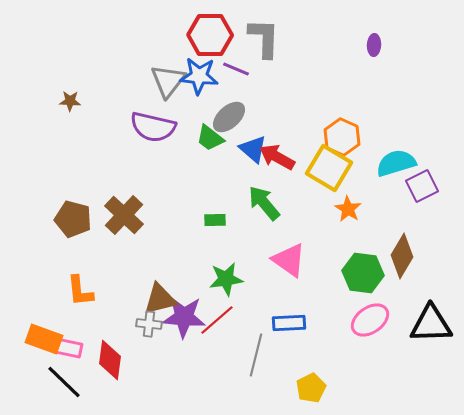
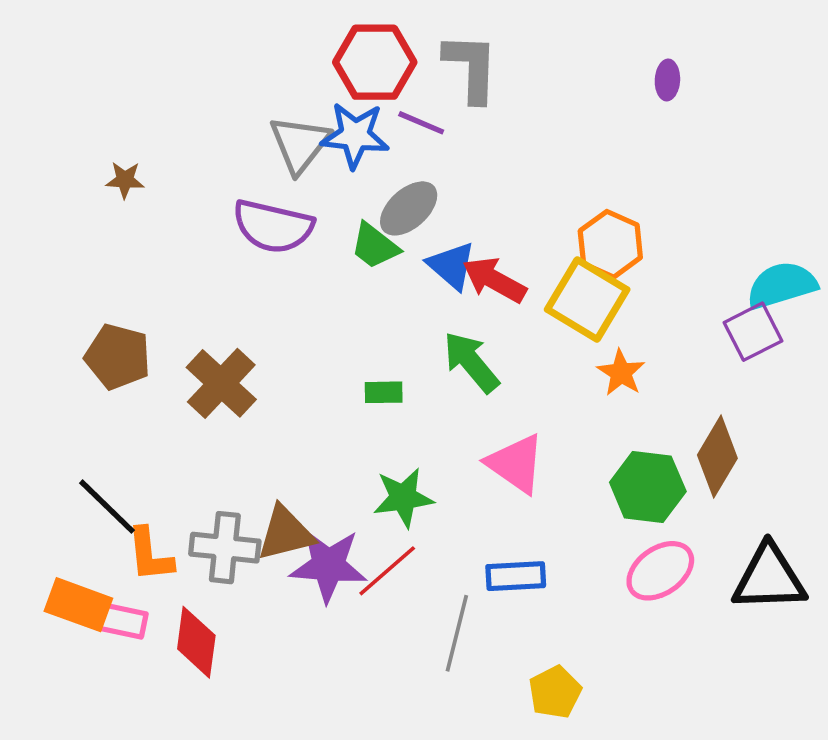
cyan semicircle: (396, 163) -> (782, 285), moved
brown pentagon: (73, 219) -> (118, 357), moved
orange L-shape: (80, 291) -> (150, 555), moved
gray cross: (149, 324) -> (225, 548), moved, size x1.5
black line: (64, 382) -> (107, 507), moved

